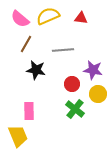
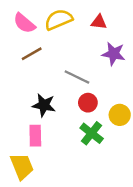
brown line: (26, 44) -> (32, 54), turned 30
gray line: (63, 50) -> (77, 77), moved, turned 30
black star: (36, 70) -> (44, 105), moved
purple star: (93, 70) -> (114, 54), moved

